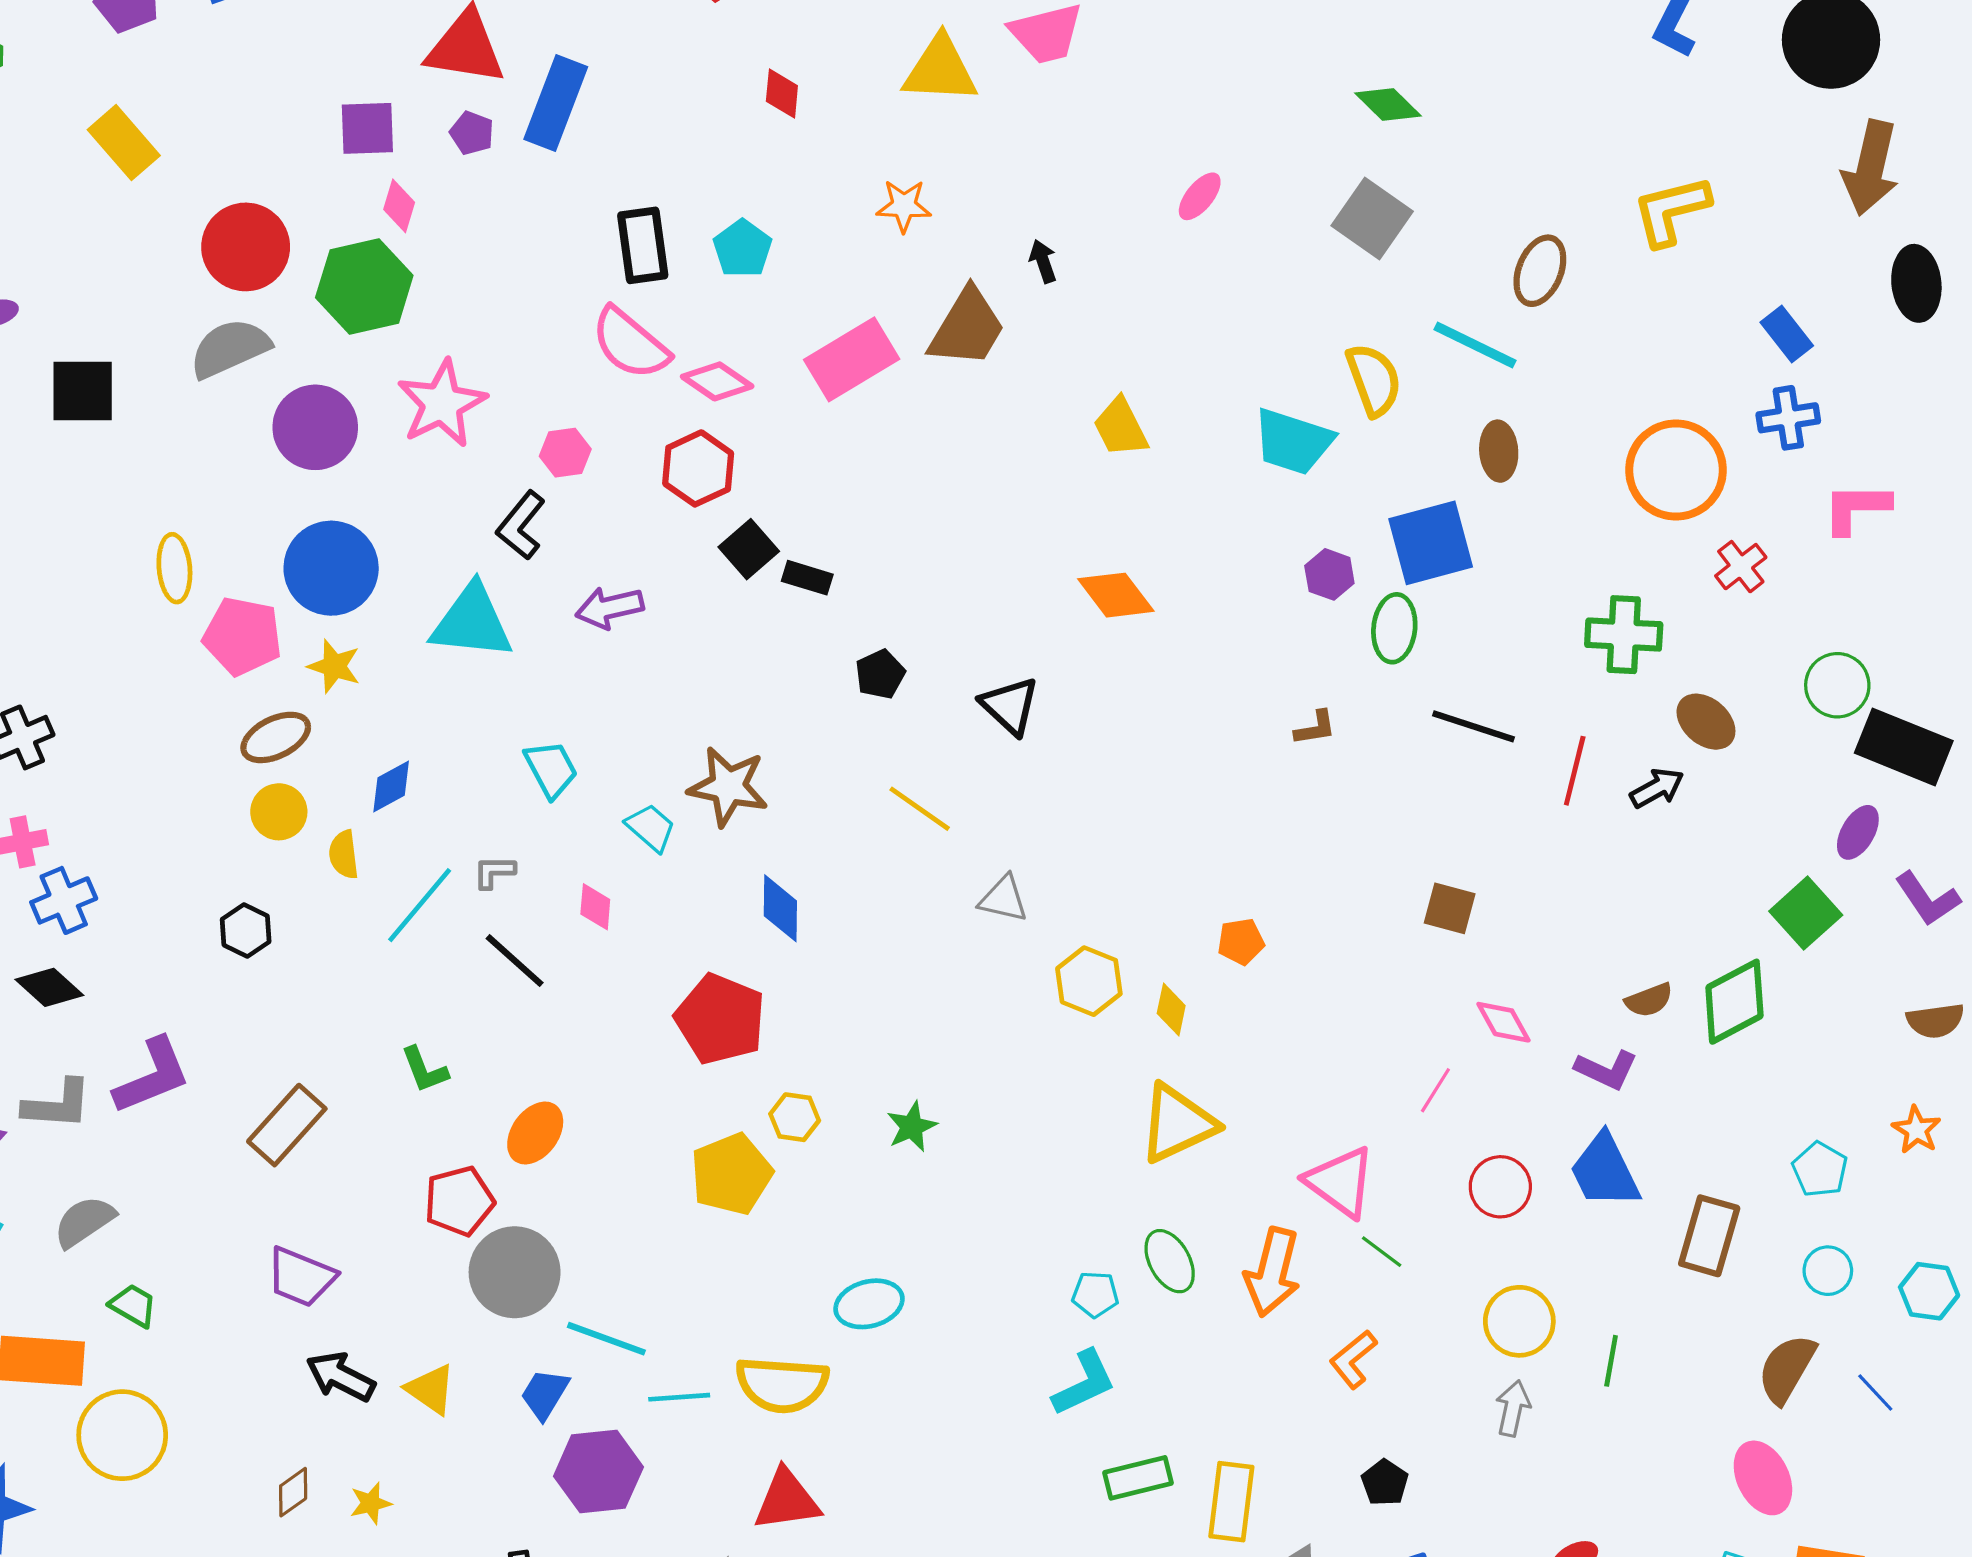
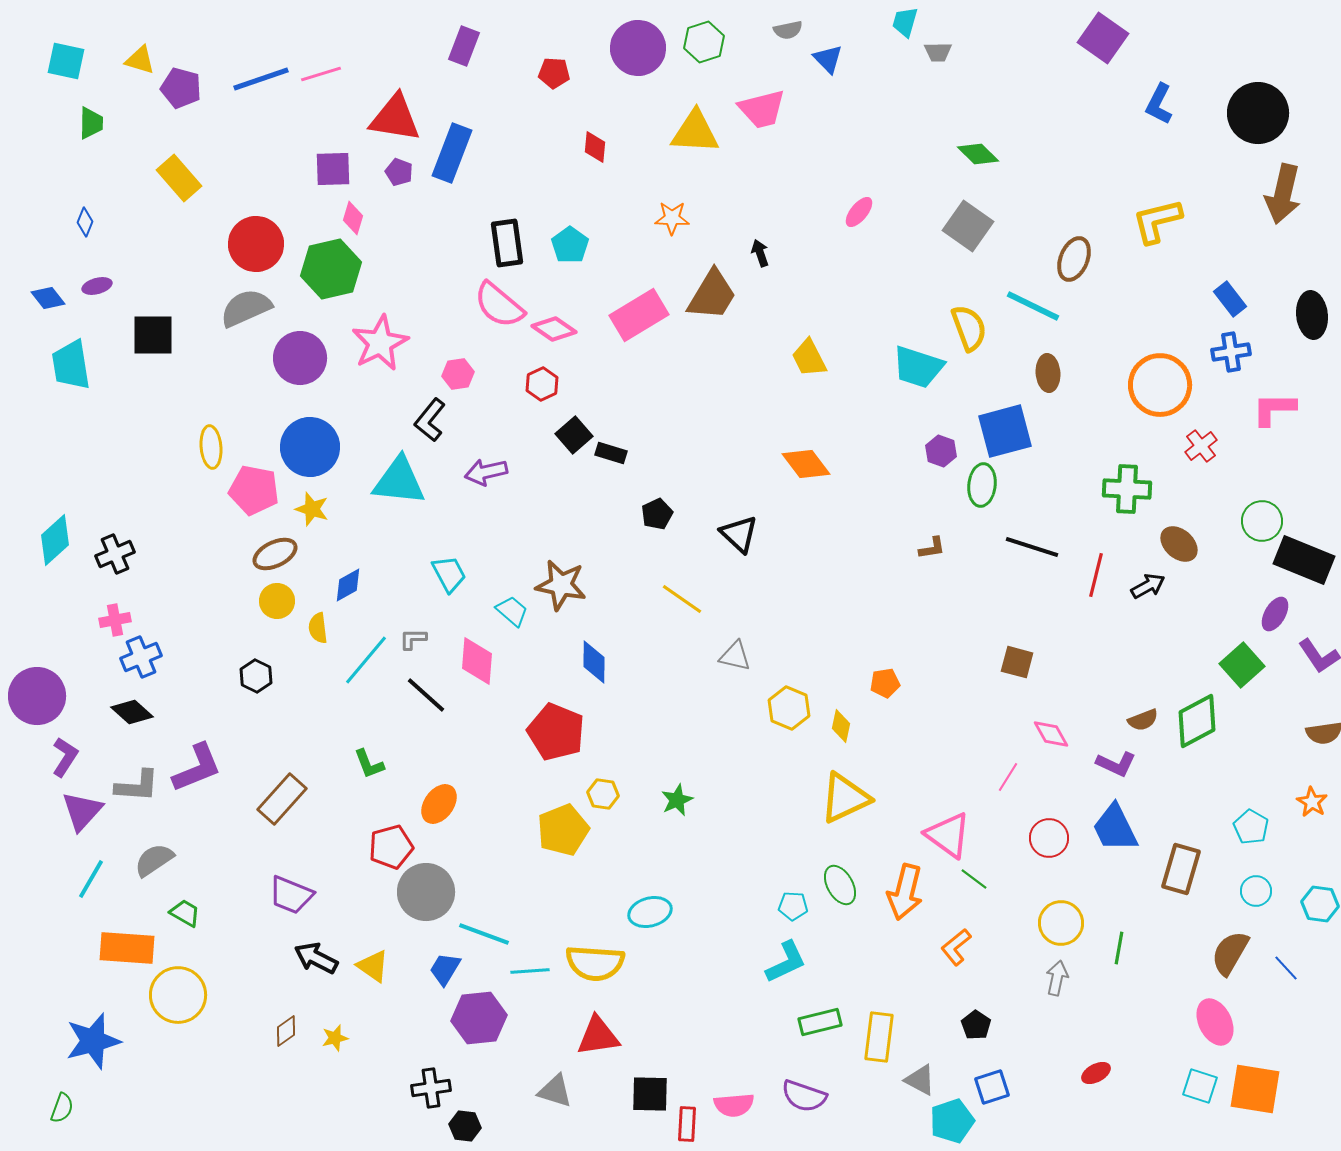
black ellipse: (1916, 283) -> (1312, 315), moved
red hexagon: (698, 468) -> (542, 384), size x0.7
pink diamond: (595, 907) -> (477, 661), size x1.6

